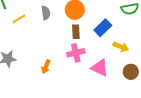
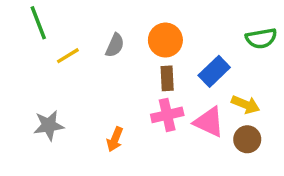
gray semicircle: (46, 13) -> (115, 45), turned 32
pink triangle: (100, 68) -> (209, 122), moved
brown circle: (131, 72) -> (247, 139), moved

